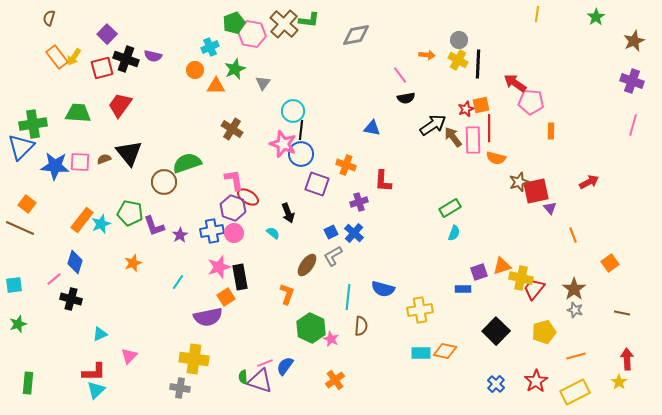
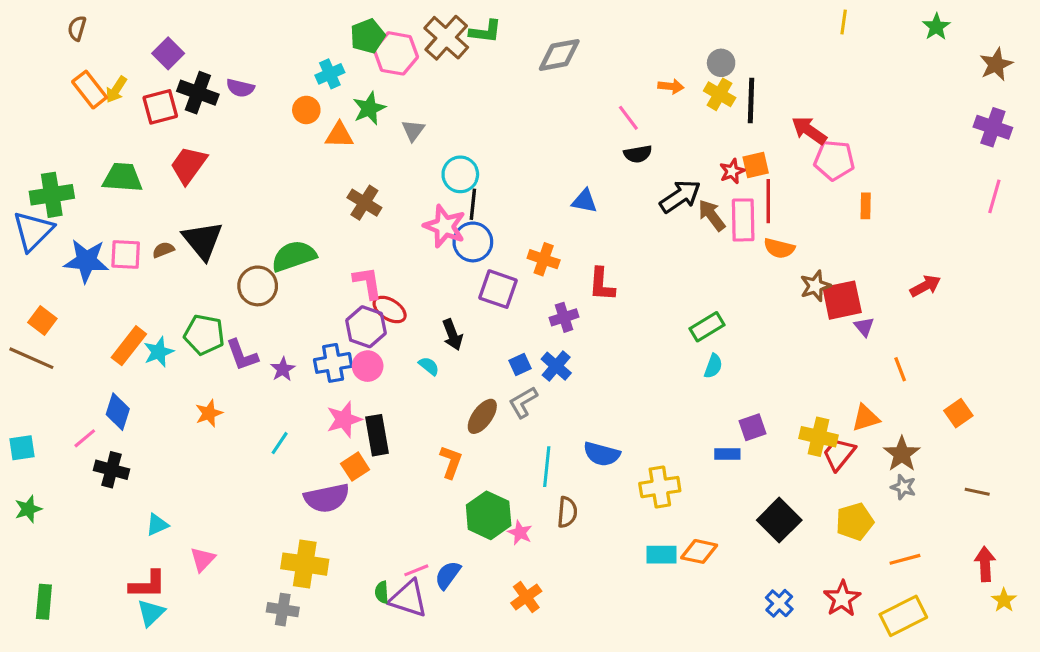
orange triangle: (502, 266) -> (866, 418), moved
yellow star: (619, 382) -> (1004, 600), moved

